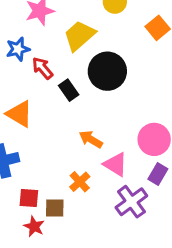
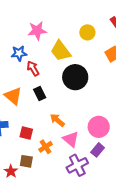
yellow trapezoid: (79, 36) -> (61, 51), turned -95
black rectangle: (69, 90) -> (40, 94), moved
red square: (29, 198) -> (26, 133), moved

